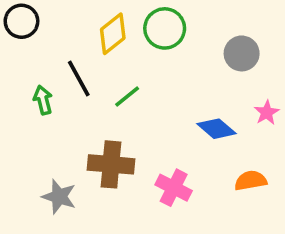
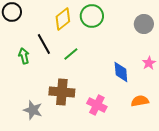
gray circle: (242, 53) -> (144, 24), moved
blue diamond: (217, 129) -> (121, 72), turned 45

